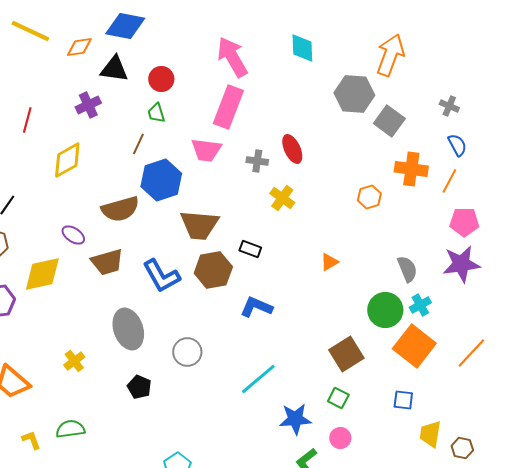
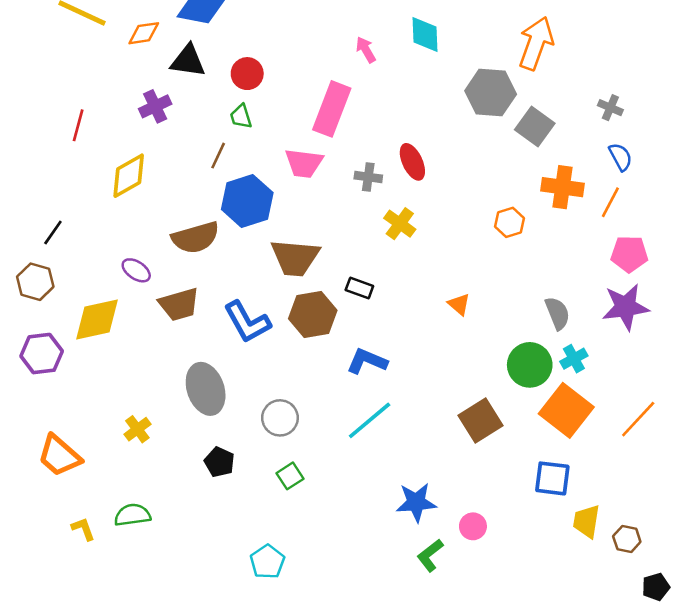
pink arrow: (232, 57) -> (366, 50), moved, size x0.5
orange triangle: (329, 262) -> (459, 304), turned -48
cyan line: (258, 379) -> (370, 420), moved
green square: (338, 398) -> (290, 476), moved, turned 30
blue square: (403, 400) -> (552, 478), size x1.4

